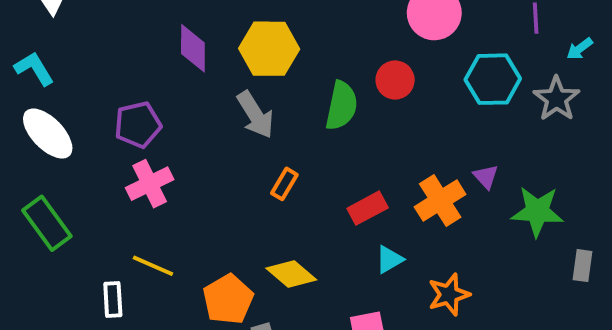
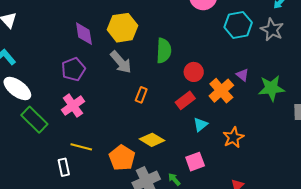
red circle: (395, 80) -> (194, 72), moved
purple pentagon: (138, 125) -> (73, 69), moved
green rectangle: (47, 223) -> (34, 120), moved

